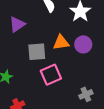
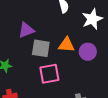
purple triangle: (17, 24) -> (26, 30), moved

